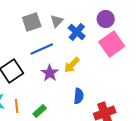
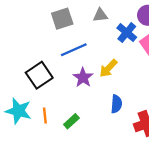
gray triangle: (57, 21) -> (100, 15), moved, turned 40
blue cross: (77, 32) -> (127, 33), moved

